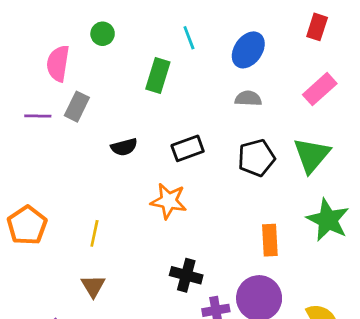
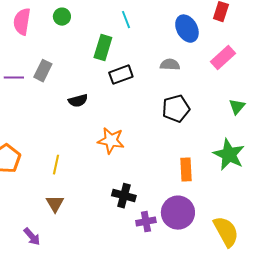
blue ellipse: (248, 50) -> (187, 29), moved, turned -64
pink semicircle: (58, 63) -> (22, 22), moved
black rectangle: (188, 148) -> (121, 75), moved
green triangle: (312, 155) -> (237, 107), moved, size x0.6

